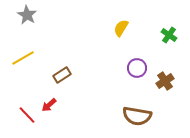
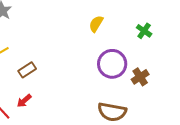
purple circle: (137, 68) -> (112, 64), size x1.5
brown rectangle: (62, 75) -> (27, 70), moved

